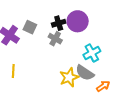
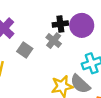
gray square: (30, 27) -> (25, 50), moved

